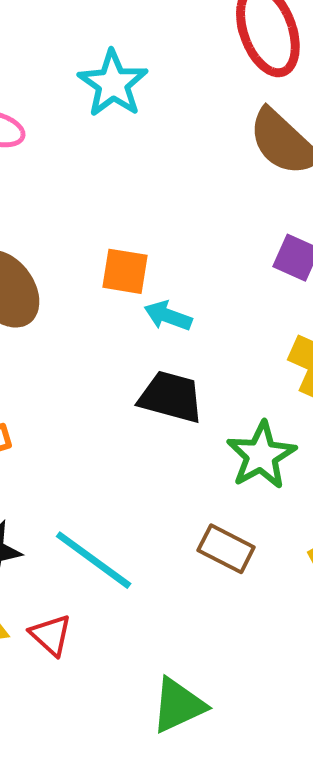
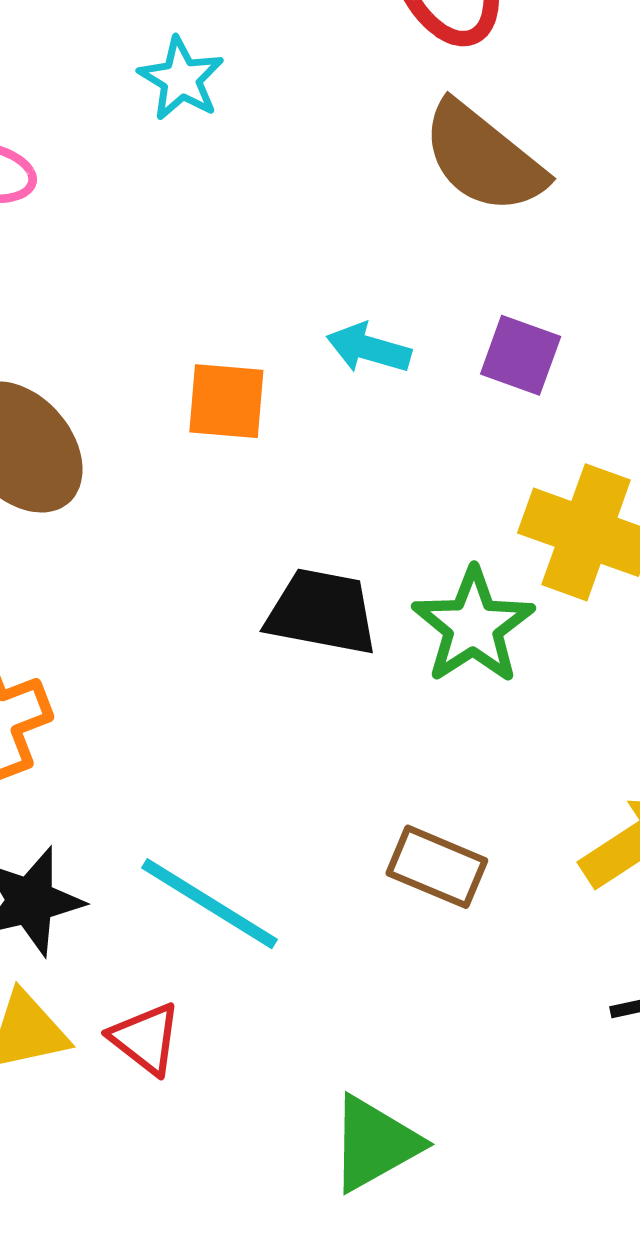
cyan star: (113, 84) -> (181, 79), size x0.7
cyan arrow: (168, 316) -> (369, 348), moved
green star: (261, 455) -> (473, 626), moved

